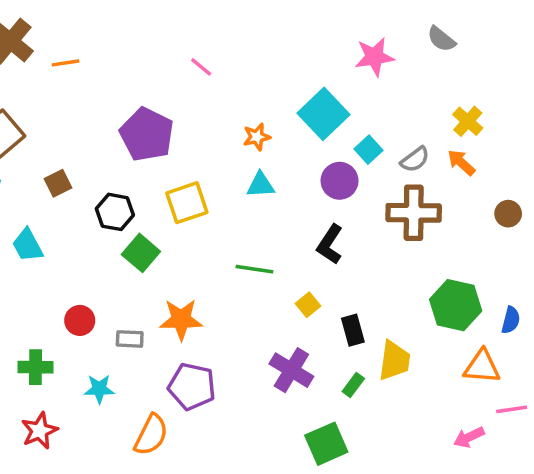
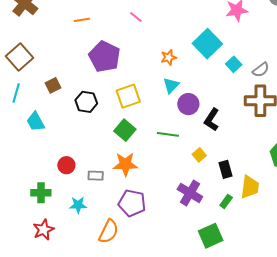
orange line: (65, 63) -> (82, 20), moved
purple circle: (340, 181) -> (188, 104), moved
cyan triangle: (261, 185) -> (171, 85), turned -42
green square: (141, 253) -> (125, 130), moved

